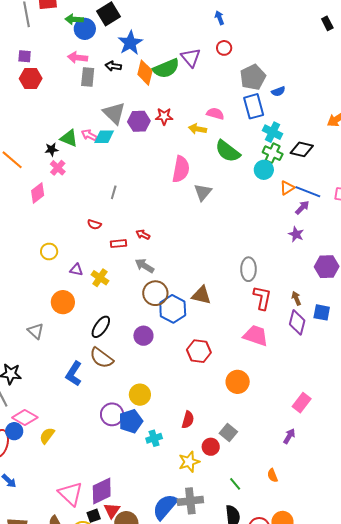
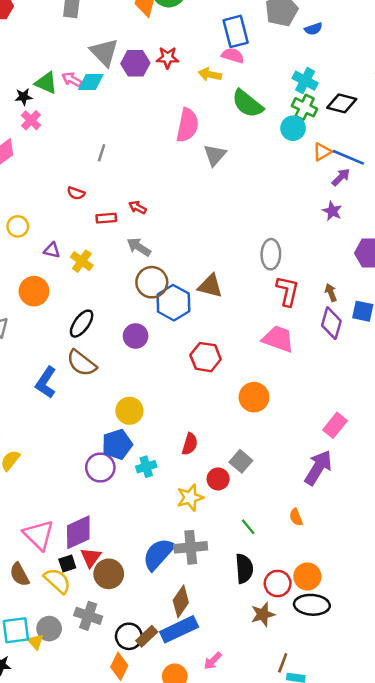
blue rectangle: (254, 106) -> (236, 31), moved
purple circle: (112, 414) -> (100, 468), moved
purple arrow: (289, 436) -> (318, 468), size x1.8

